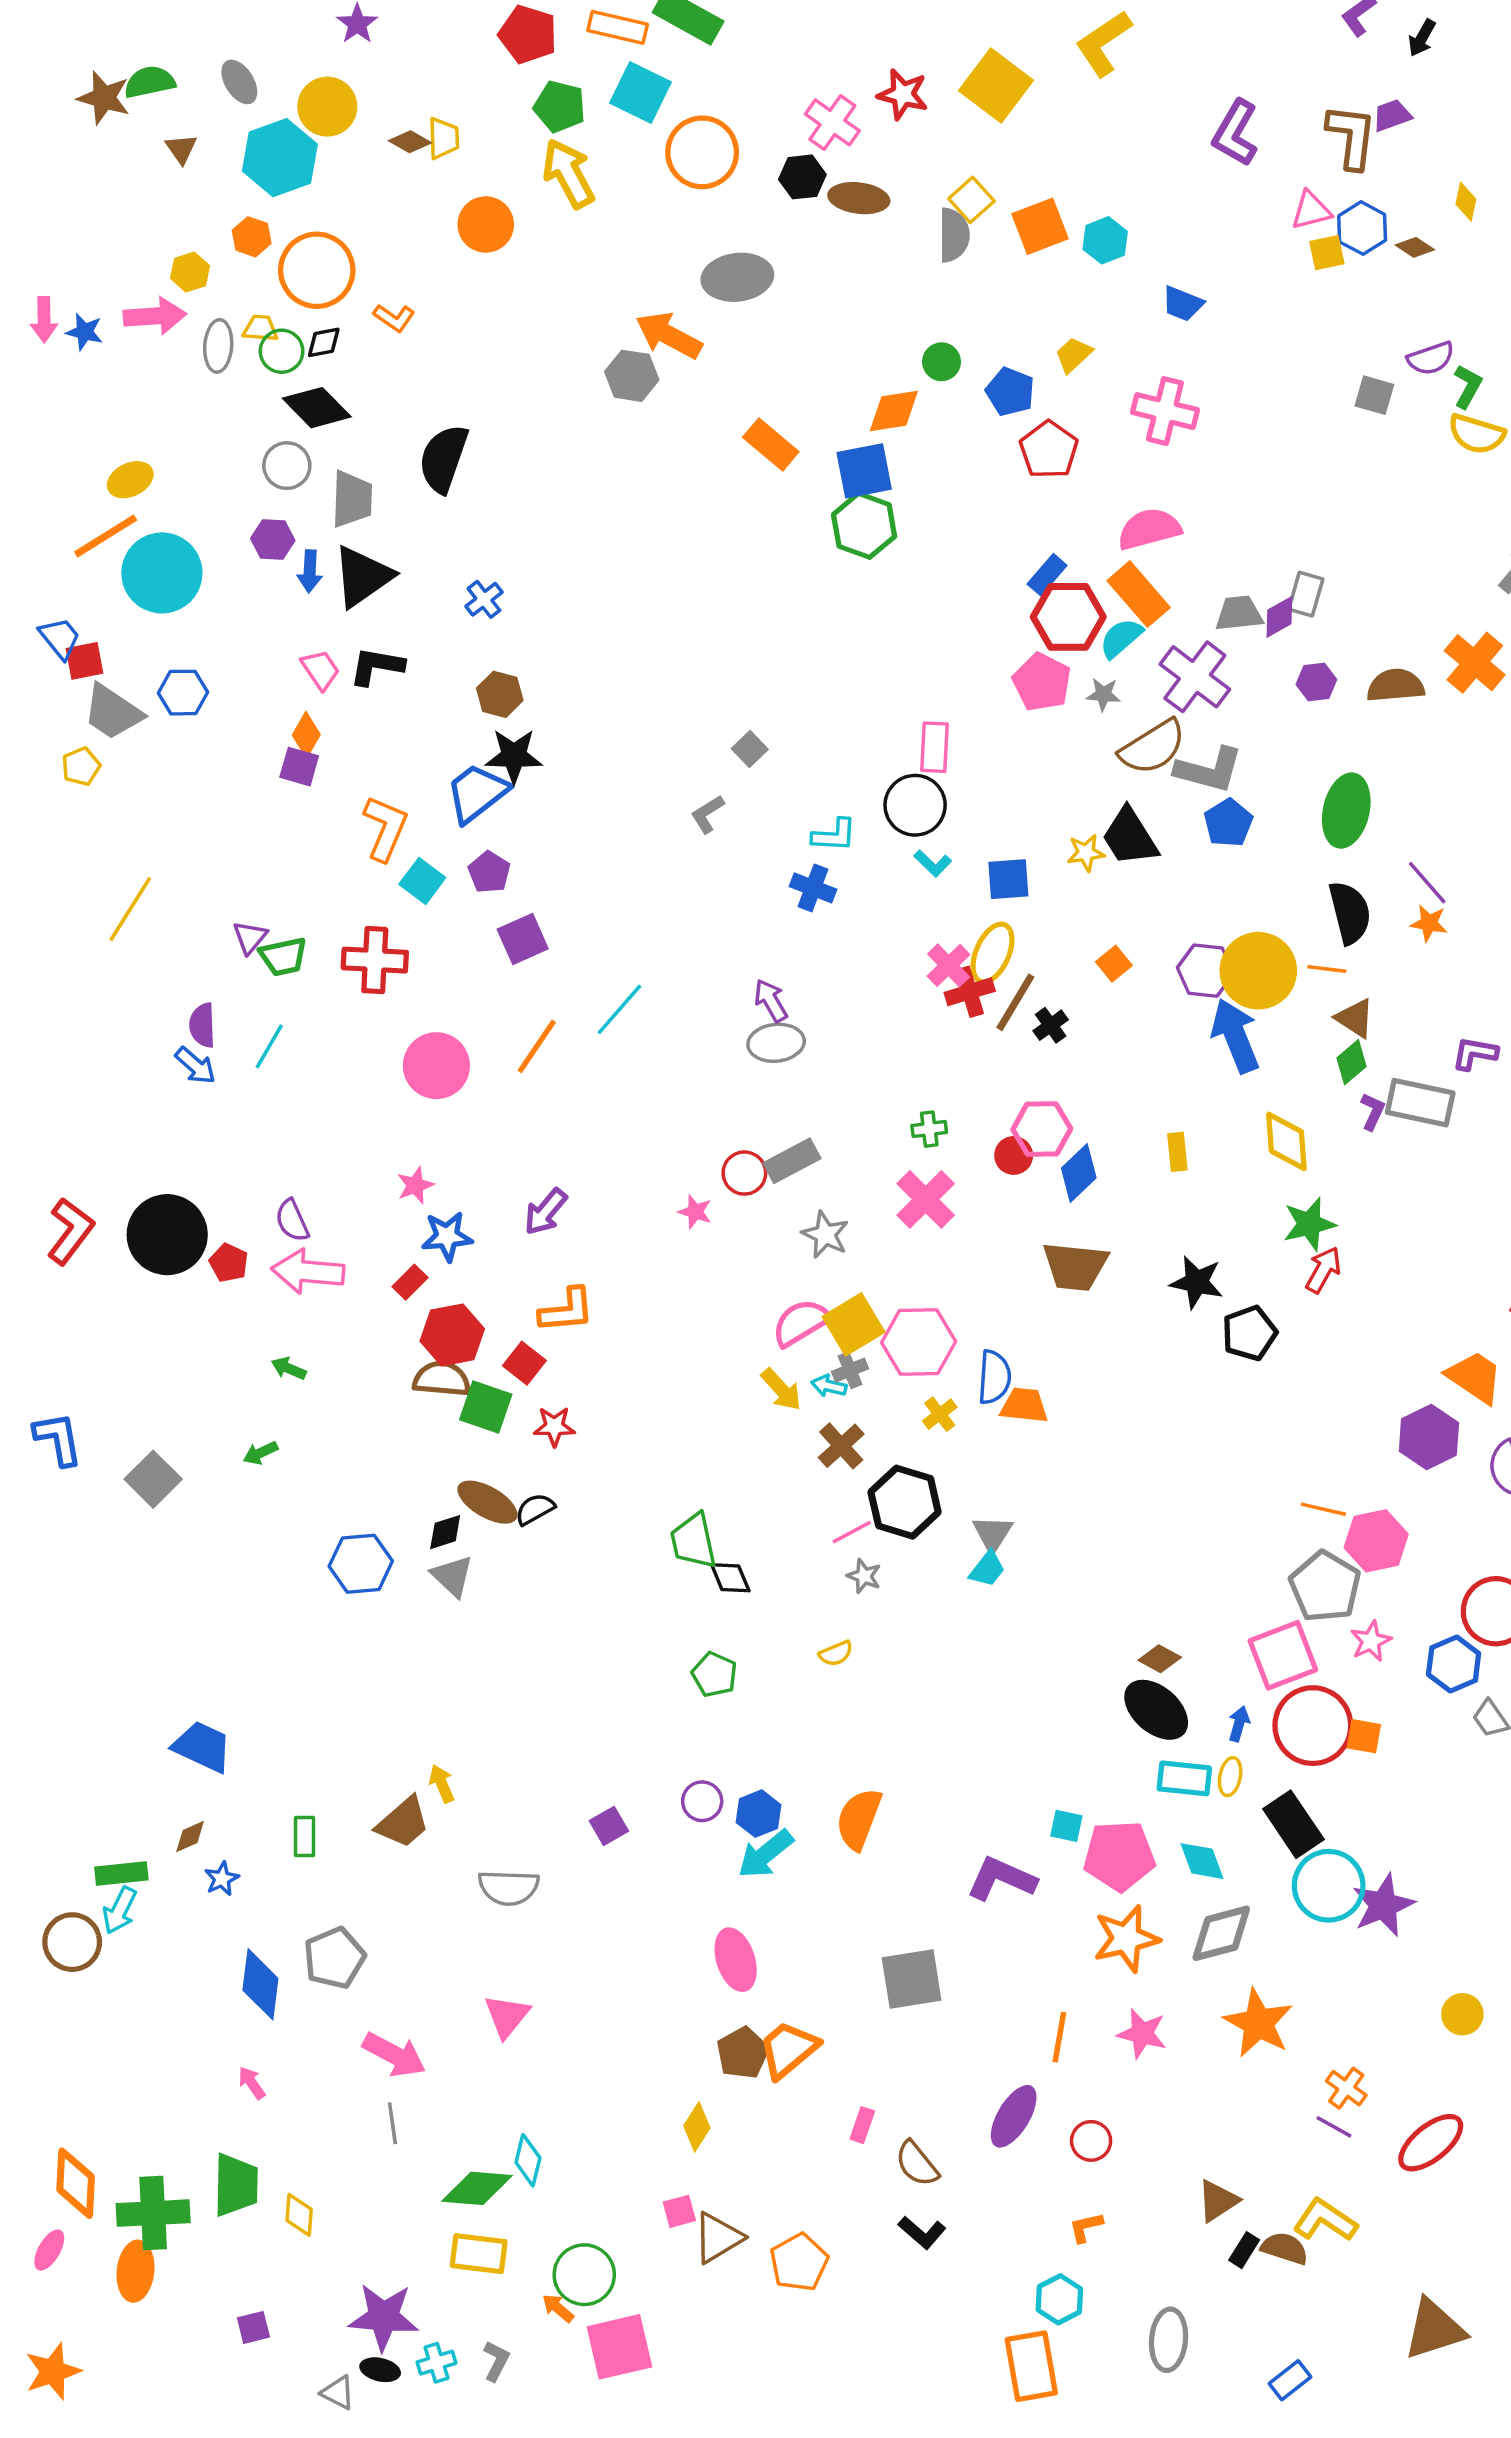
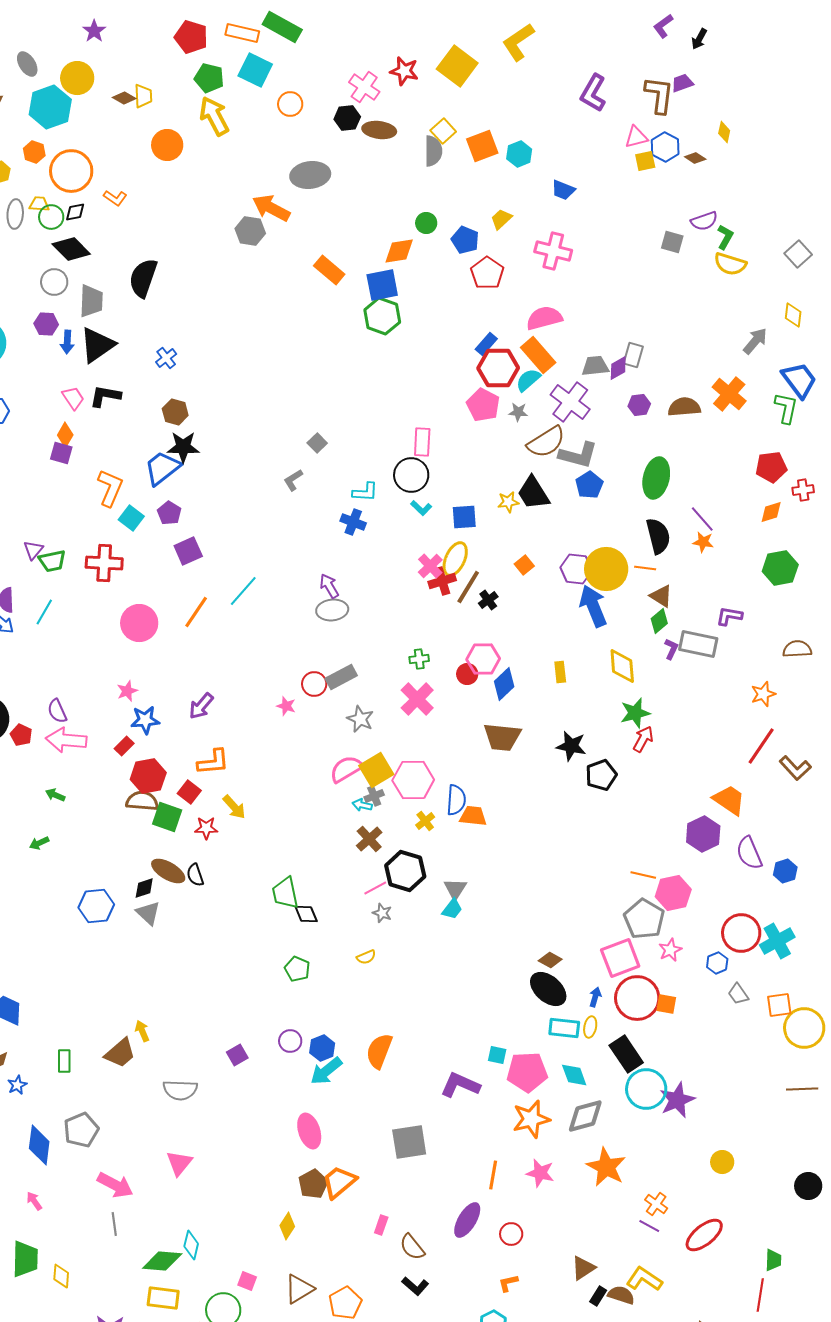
orange circle: (702, 152) -> (290, 104), size x0.6
yellow arrow: (781, 1389) -> (234, 807), moved
black semicircle: (535, 1509) -> (195, 875), turned -80
blue hexagon: (1454, 1664) -> (717, 963), size x0.7
pink square: (679, 2211) -> (247, 1281), moved, turned 36

